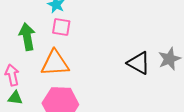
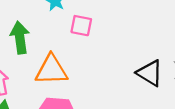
pink square: (61, 27) -> (81, 26), moved

